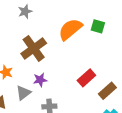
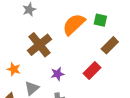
purple star: (40, 80) -> (57, 74), moved
brown rectangle: (107, 91) -> (110, 45), moved

